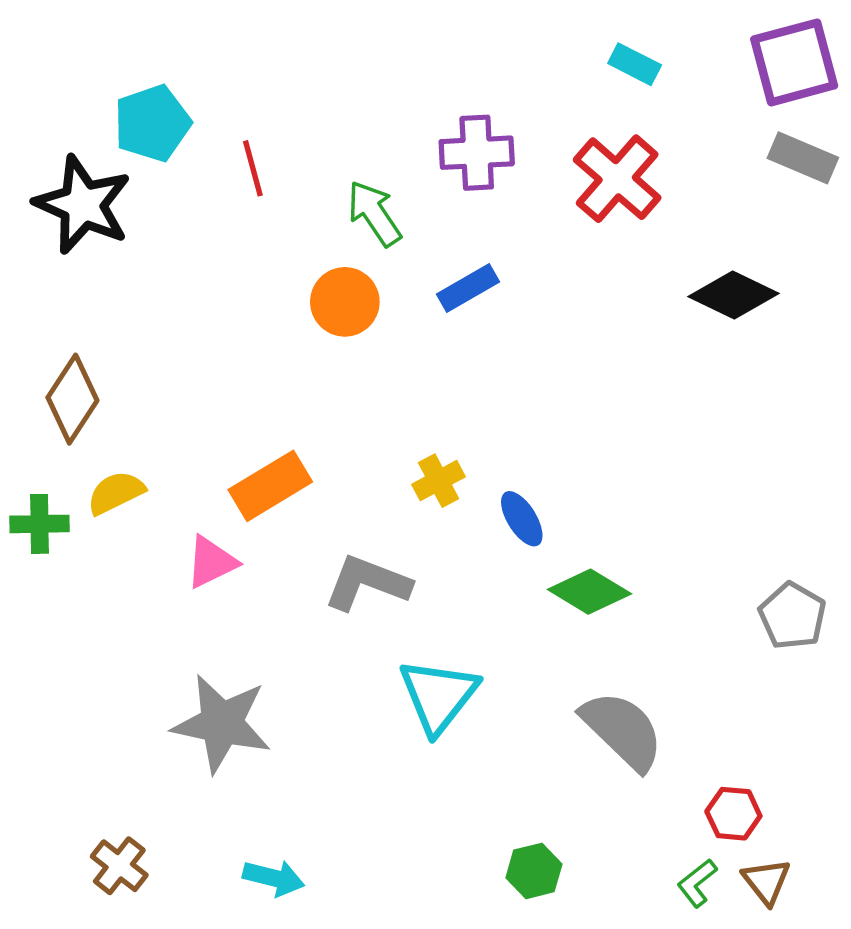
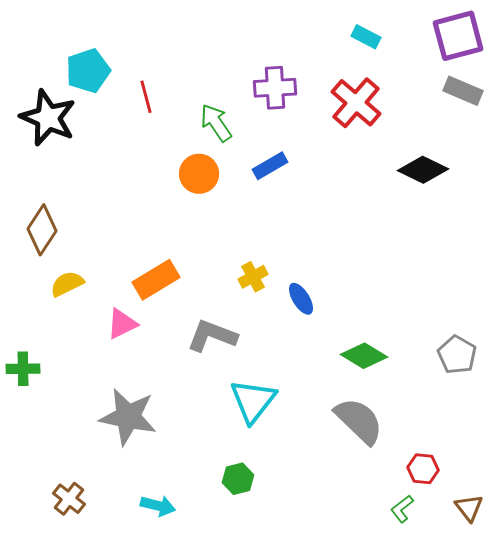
green cross: (39, 524) -> (23, 369), moved
green diamond: (589, 592) -> (364, 356), moved
green hexagon: (534, 871) -> (238, 479), moved
brown triangle: (766, 881) -> (469, 508), moved

